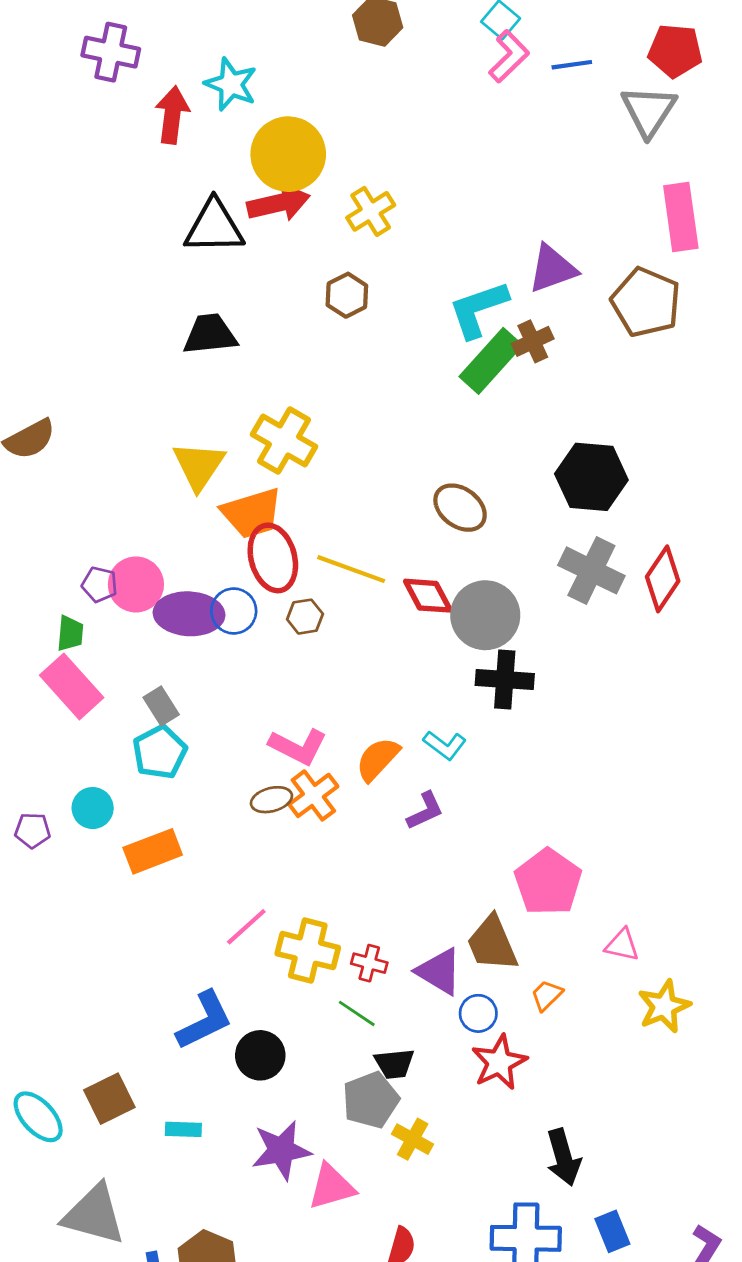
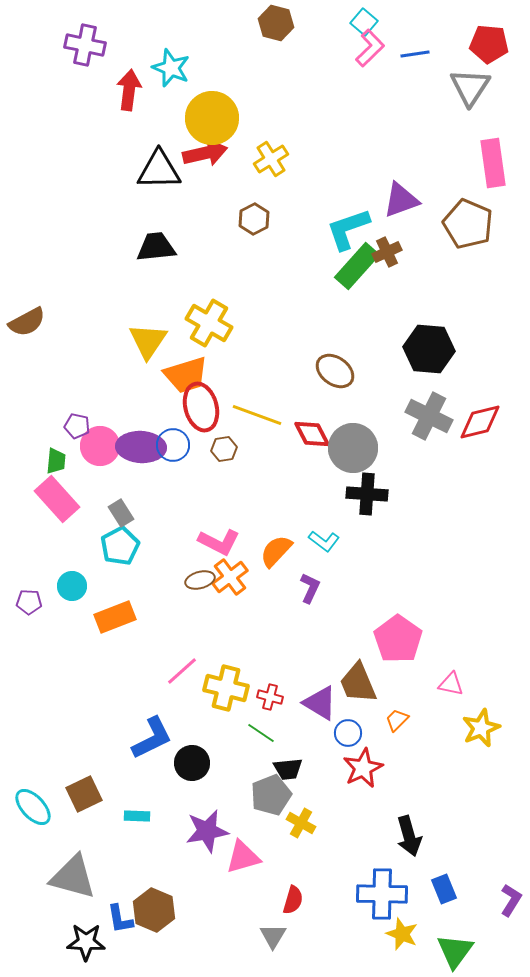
red diamond: (663, 579) -> (480, 422), turned 42
pink circle: (136, 584) -> (100, 446), moved
purple L-shape: (425, 811) -> (310, 588), turned -40

